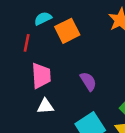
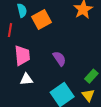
cyan semicircle: (43, 18) -> (22, 10), turned 104

